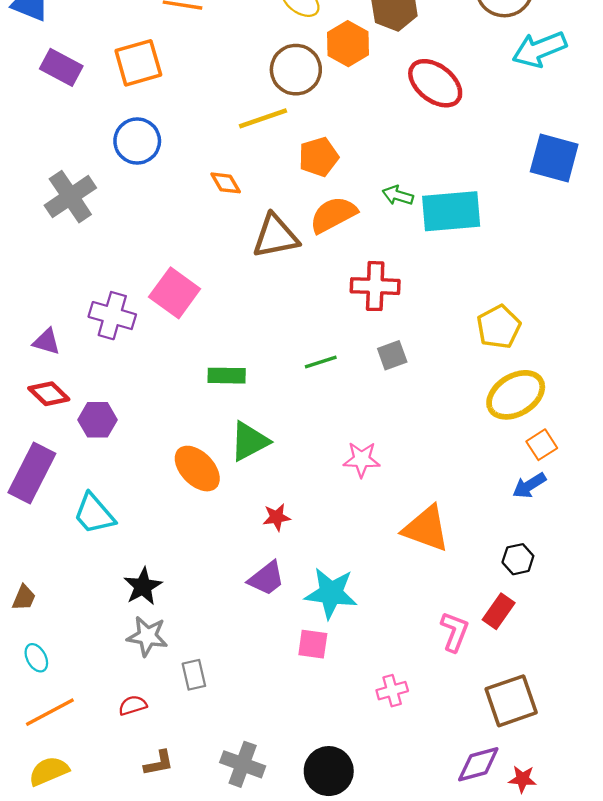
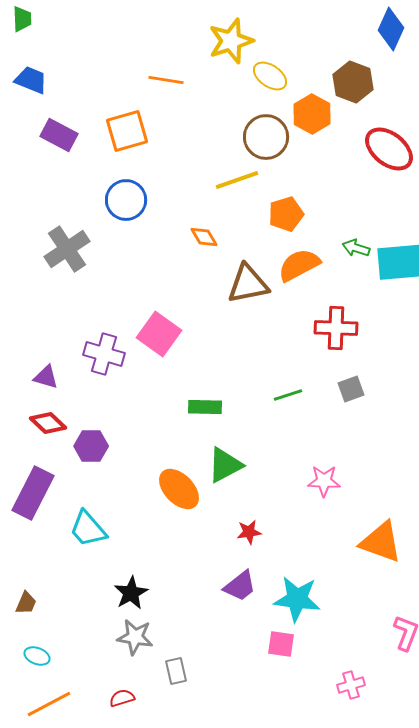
cyan ellipse: (36, 658) -> (37, 656), turned -40

